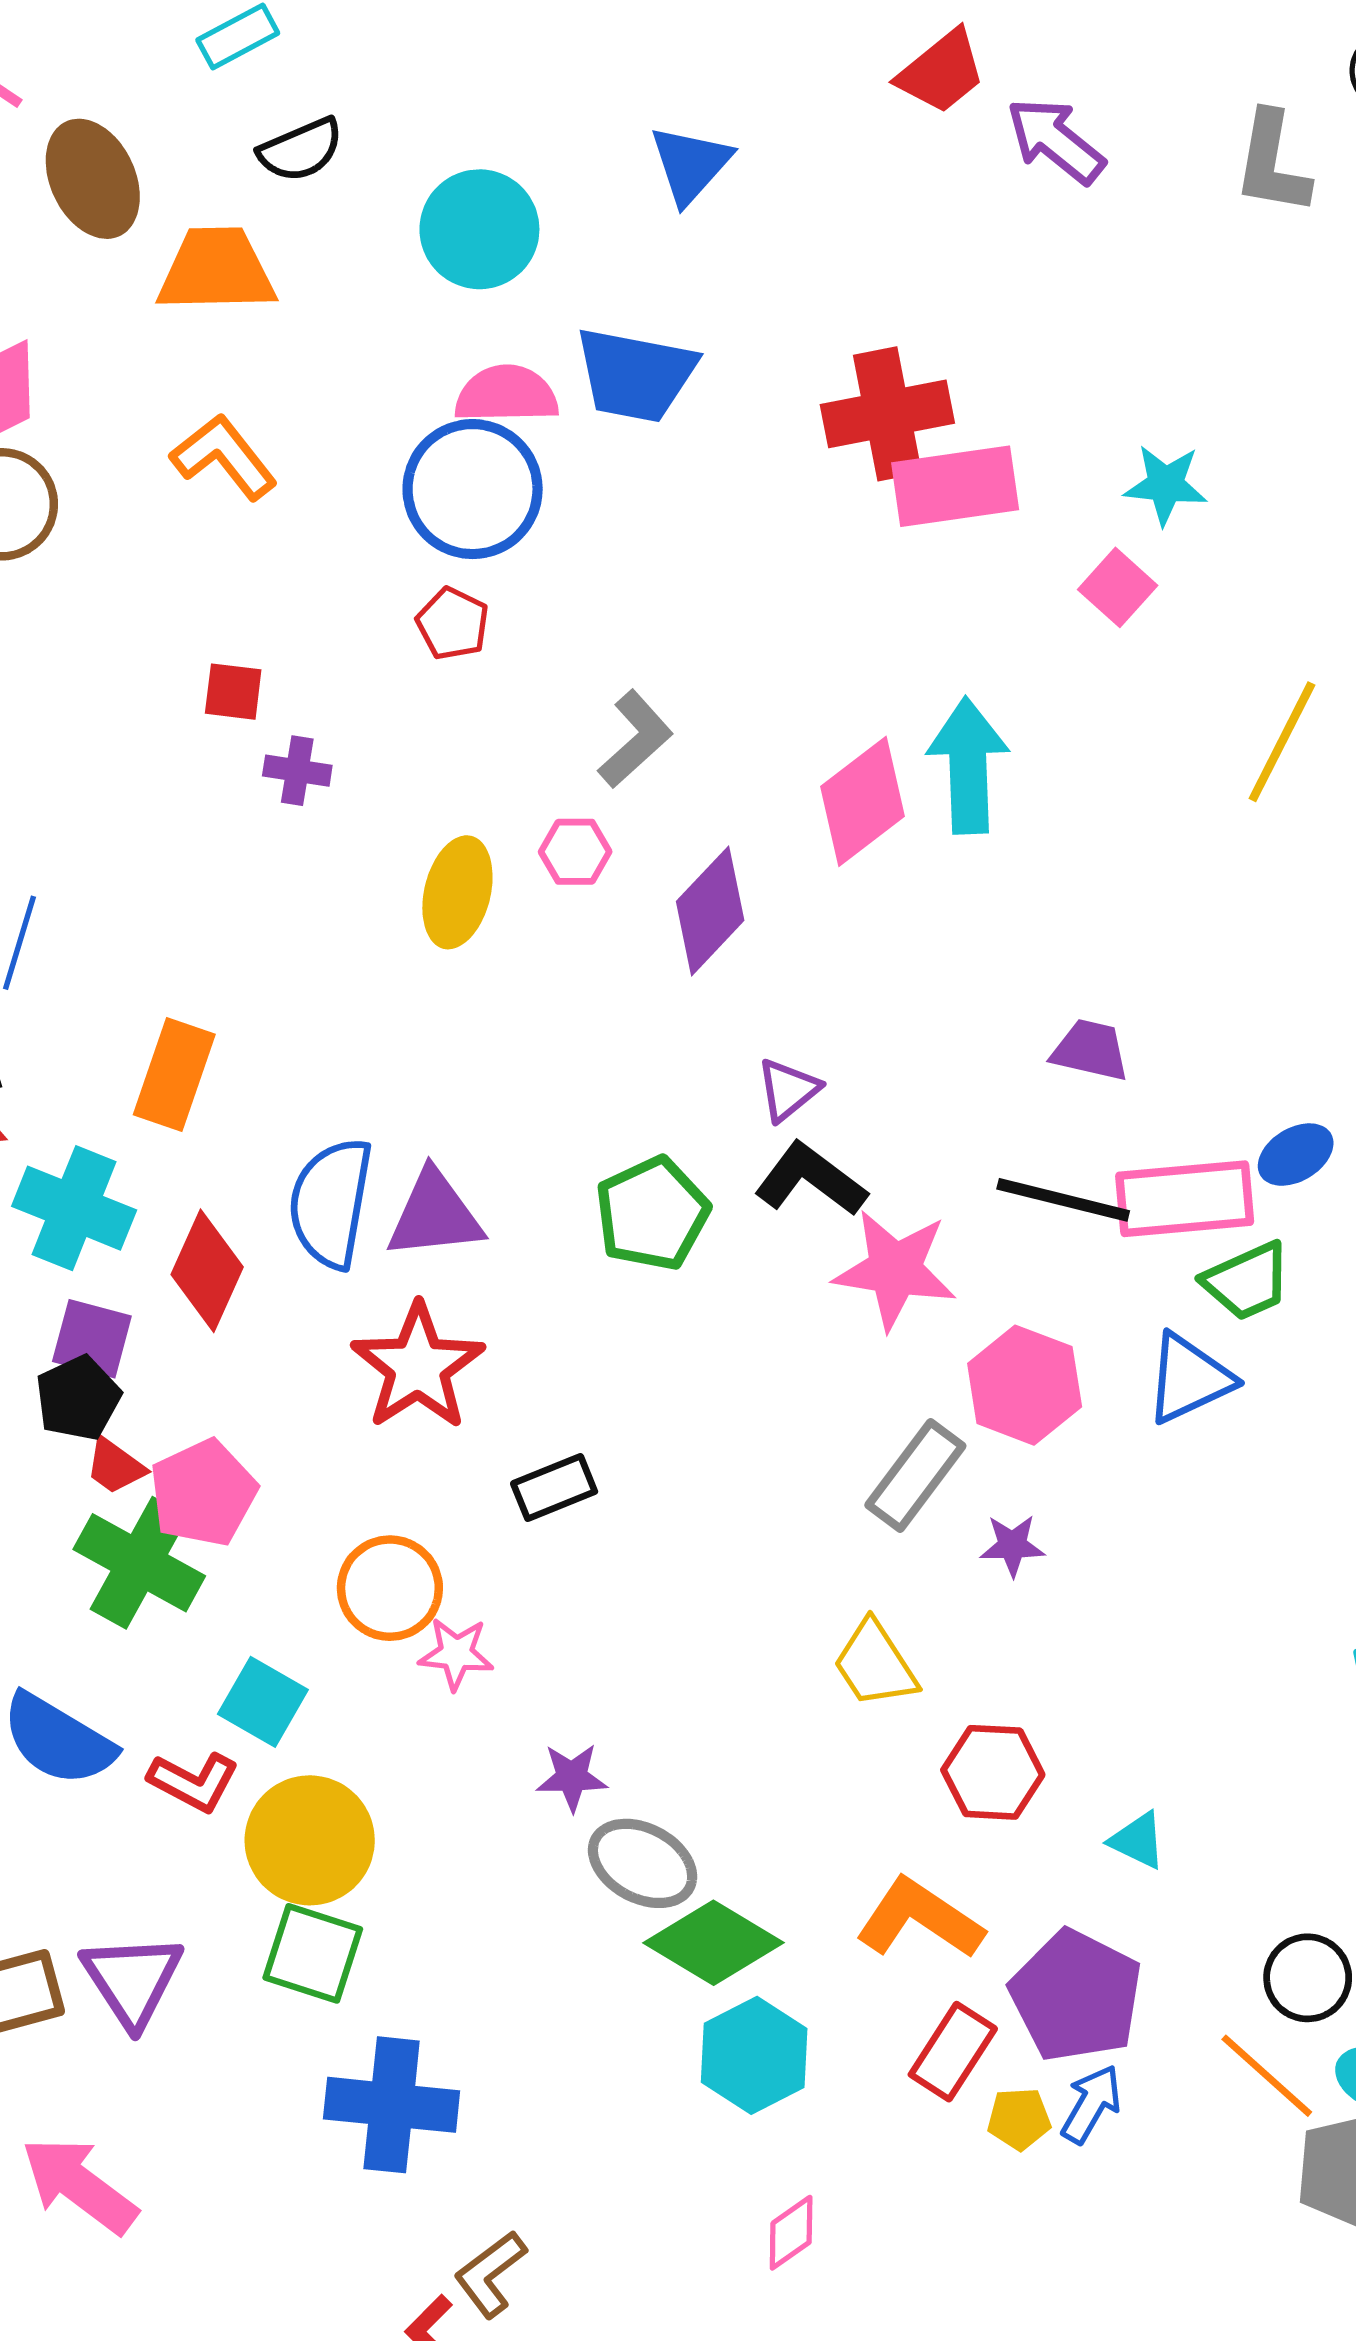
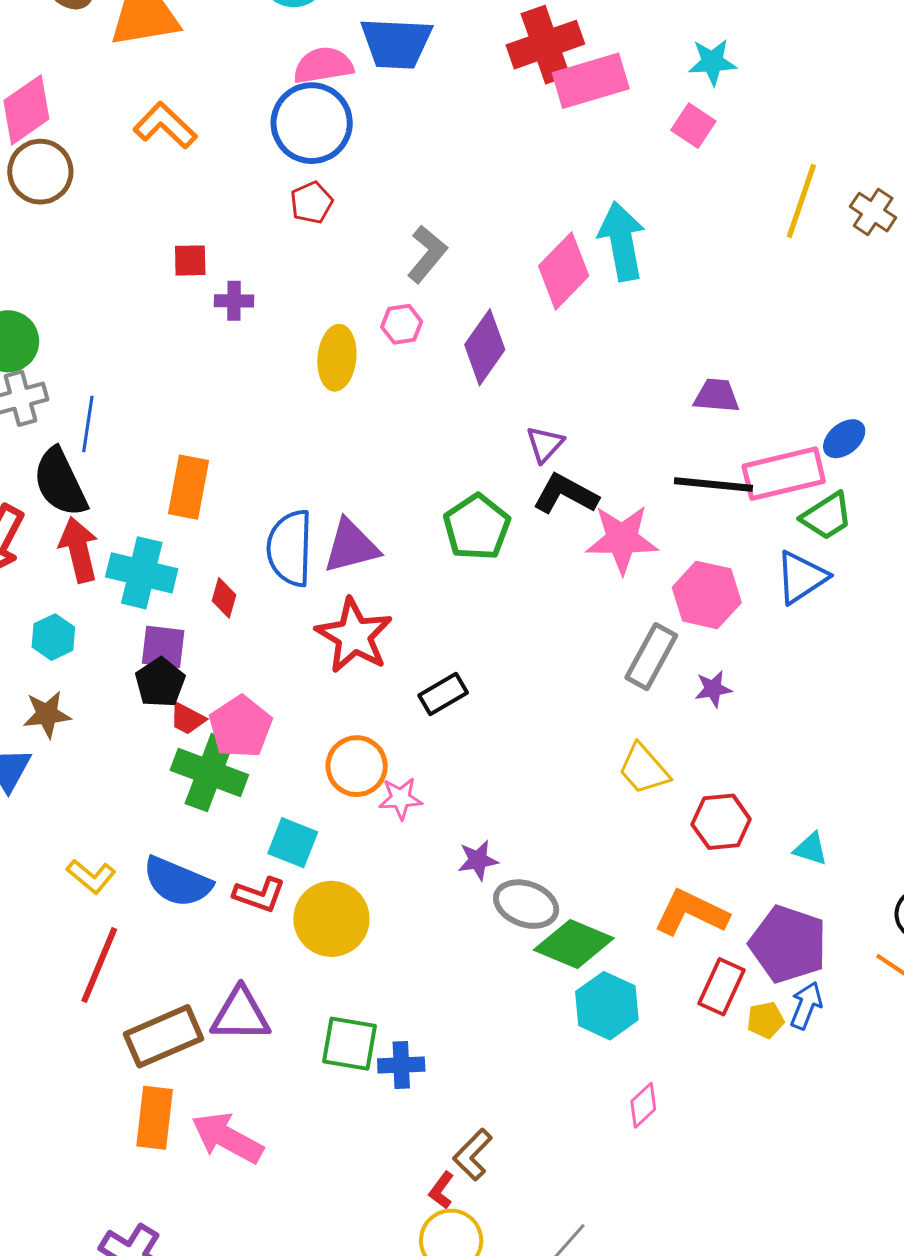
red pentagon: (453, 624) -> (312, 203), turned 30
red diamond: (207, 1271) -> (224, 598), size x0.6
green square: (313, 1953) -> (349, 1044), moved
purple triangle: (132, 1980) -> (241, 1015), turned -48
blue cross: (392, 2105) -> (401, 1065), size x0.6

